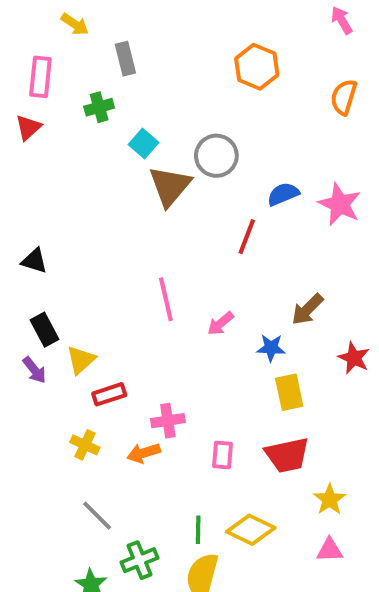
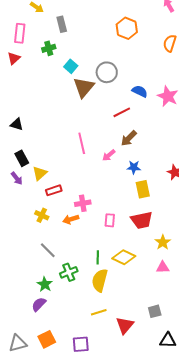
blue semicircle: (283, 194) -> (140, 91), turned 49
red line: (247, 237) -> (122, 112), turned 42
brown arrow: (307, 309) -> (129, 138), moved

